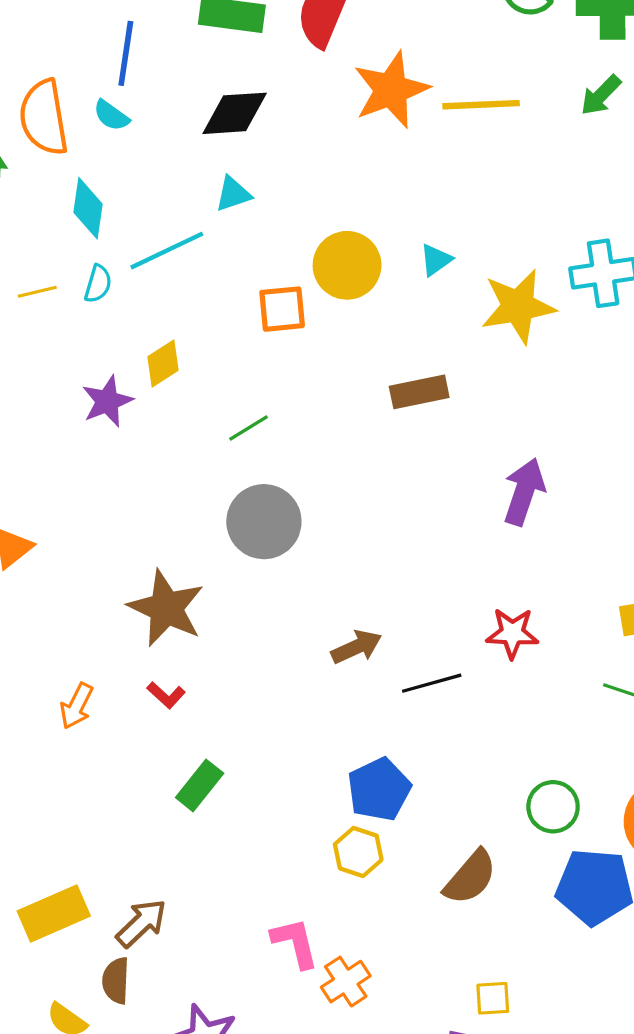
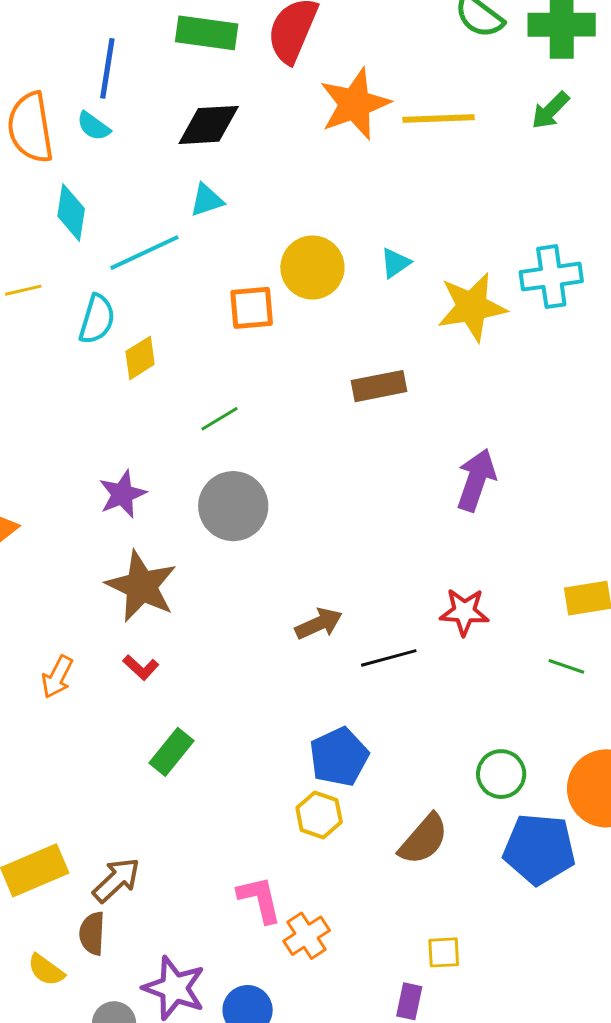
cyan semicircle: (98, 284) -> (97, 319), moved, size x1.4
purple star: (107, 401) -> (122, 494), moved

